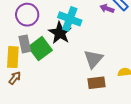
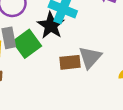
brown rectangle: (96, 83) -> (70, 62), moved

